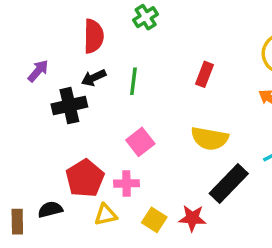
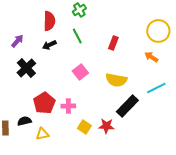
green line: (133, 81) -> (77, 36), moved, turned -35
black cross: (69, 106) -> (26, 68), moved, turned -30
pink square: (140, 142) -> (80, 72), moved
yellow triangle: (106, 215) -> (42, 134), moved

